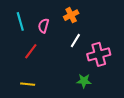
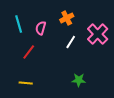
pink cross: (99, 54) -> (98, 34), moved, turned -30

